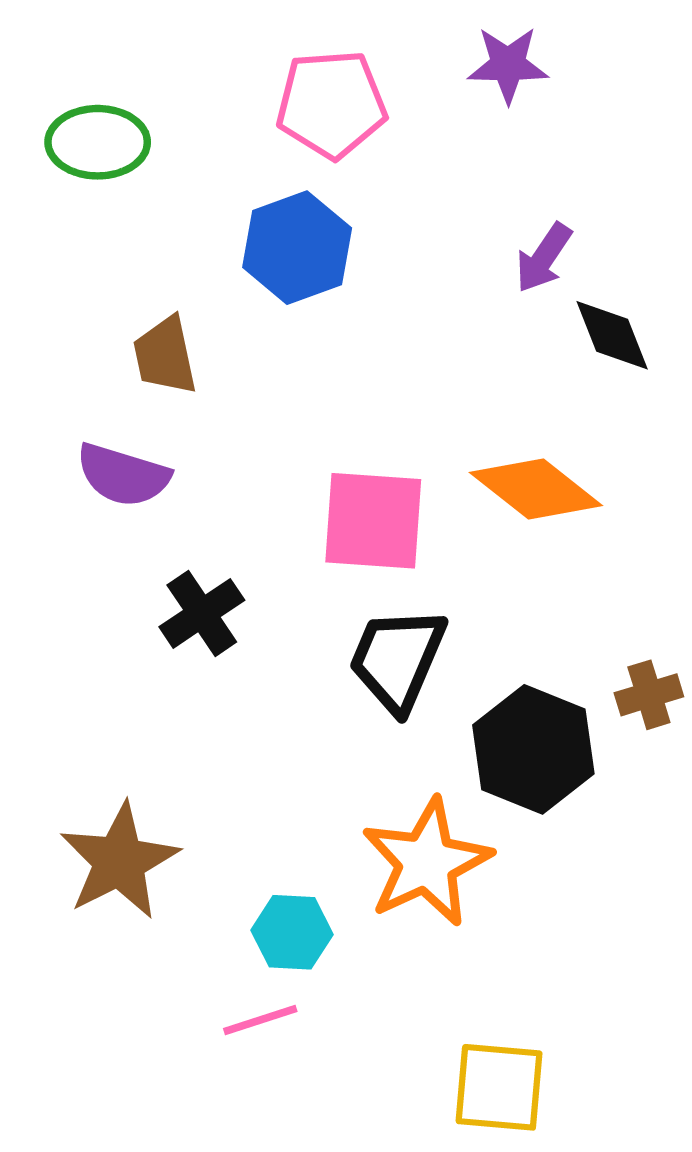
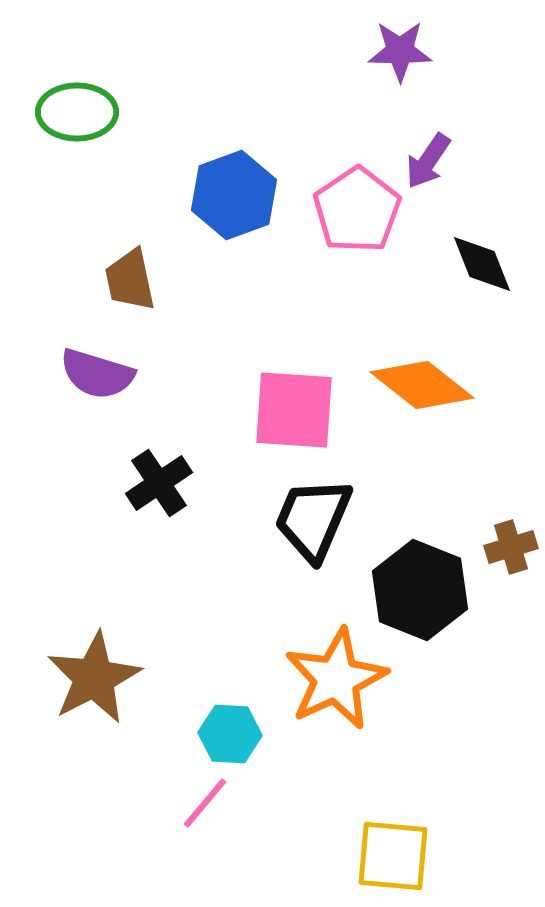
pink pentagon: (331, 104) -> (357, 210), moved, turned -30
purple arrow: (544, 258) -> (428, 161), moved
pink line: (260, 1020) -> (205, 803), turned -32

